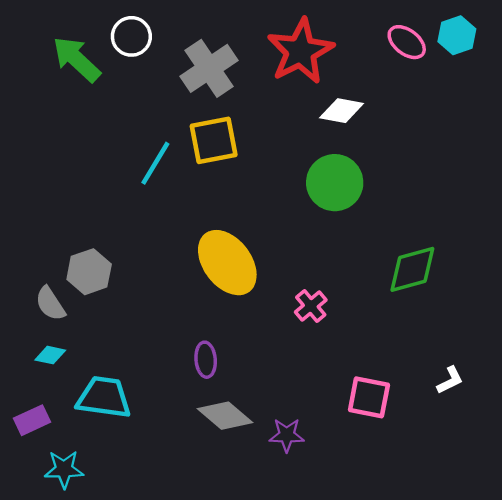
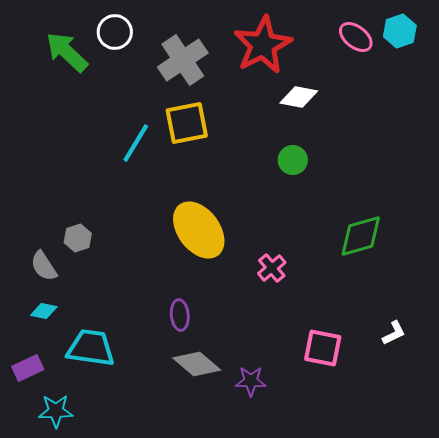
green circle: (335, 183) -> (293, 160), size x0.6
gray hexagon: (89, 272) -> (78, 238), size x0.7

